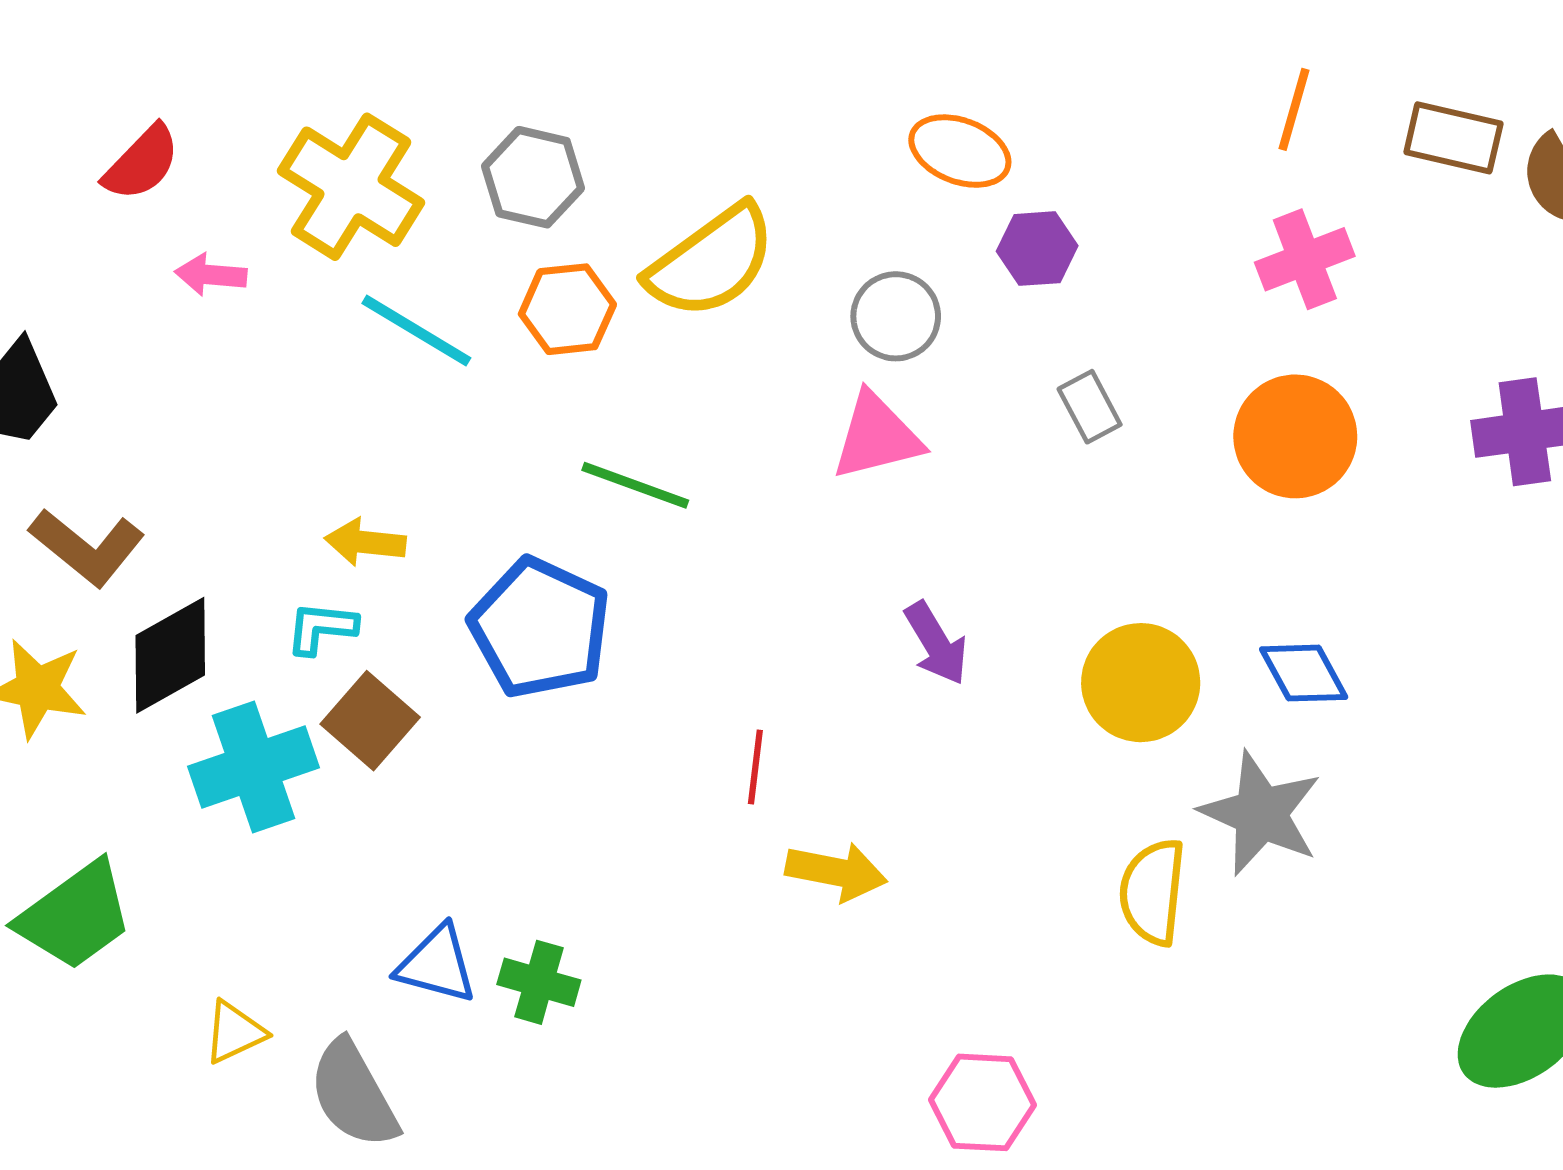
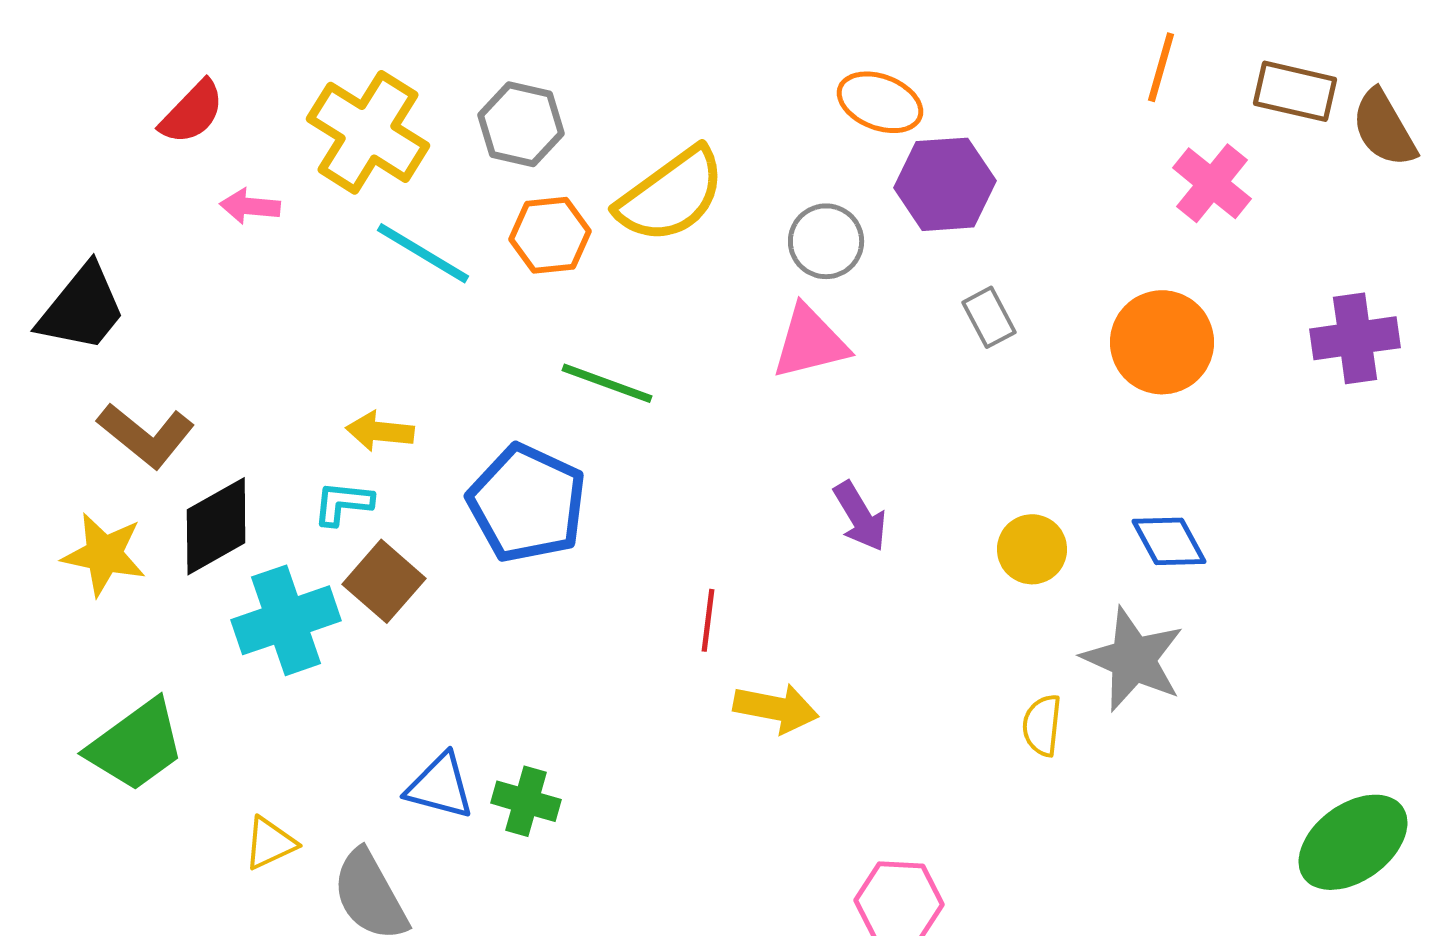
purple hexagon: (1037, 249) -> (945, 184), size x1.5
pink cross: (1305, 259) -> (1212, 183), moved, turned -30
yellow circle: (1141, 683) -> (1032, 549), size x0.7
yellow semicircle: (1153, 892) -> (1042, 725), size x0.7

